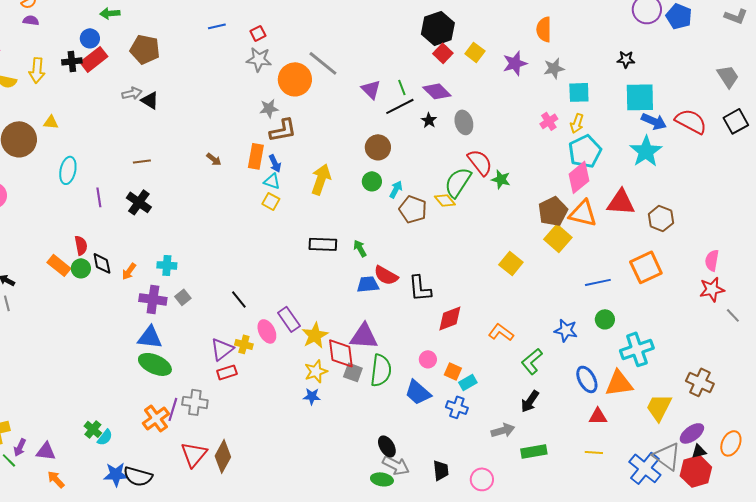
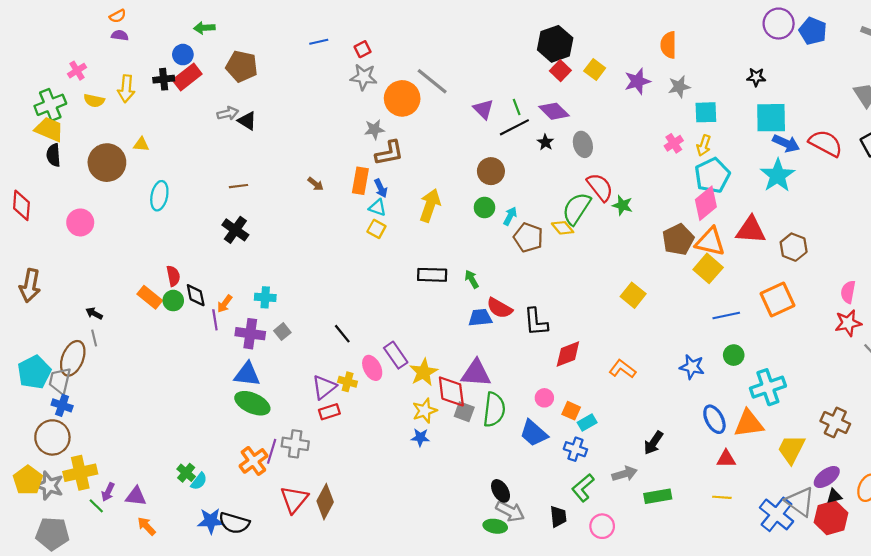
purple line: (99, 197) -> (215, 320), moved
yellow square: (558, 238) -> (708, 268), moved
green L-shape: (532, 361) -> (583, 488), moved

